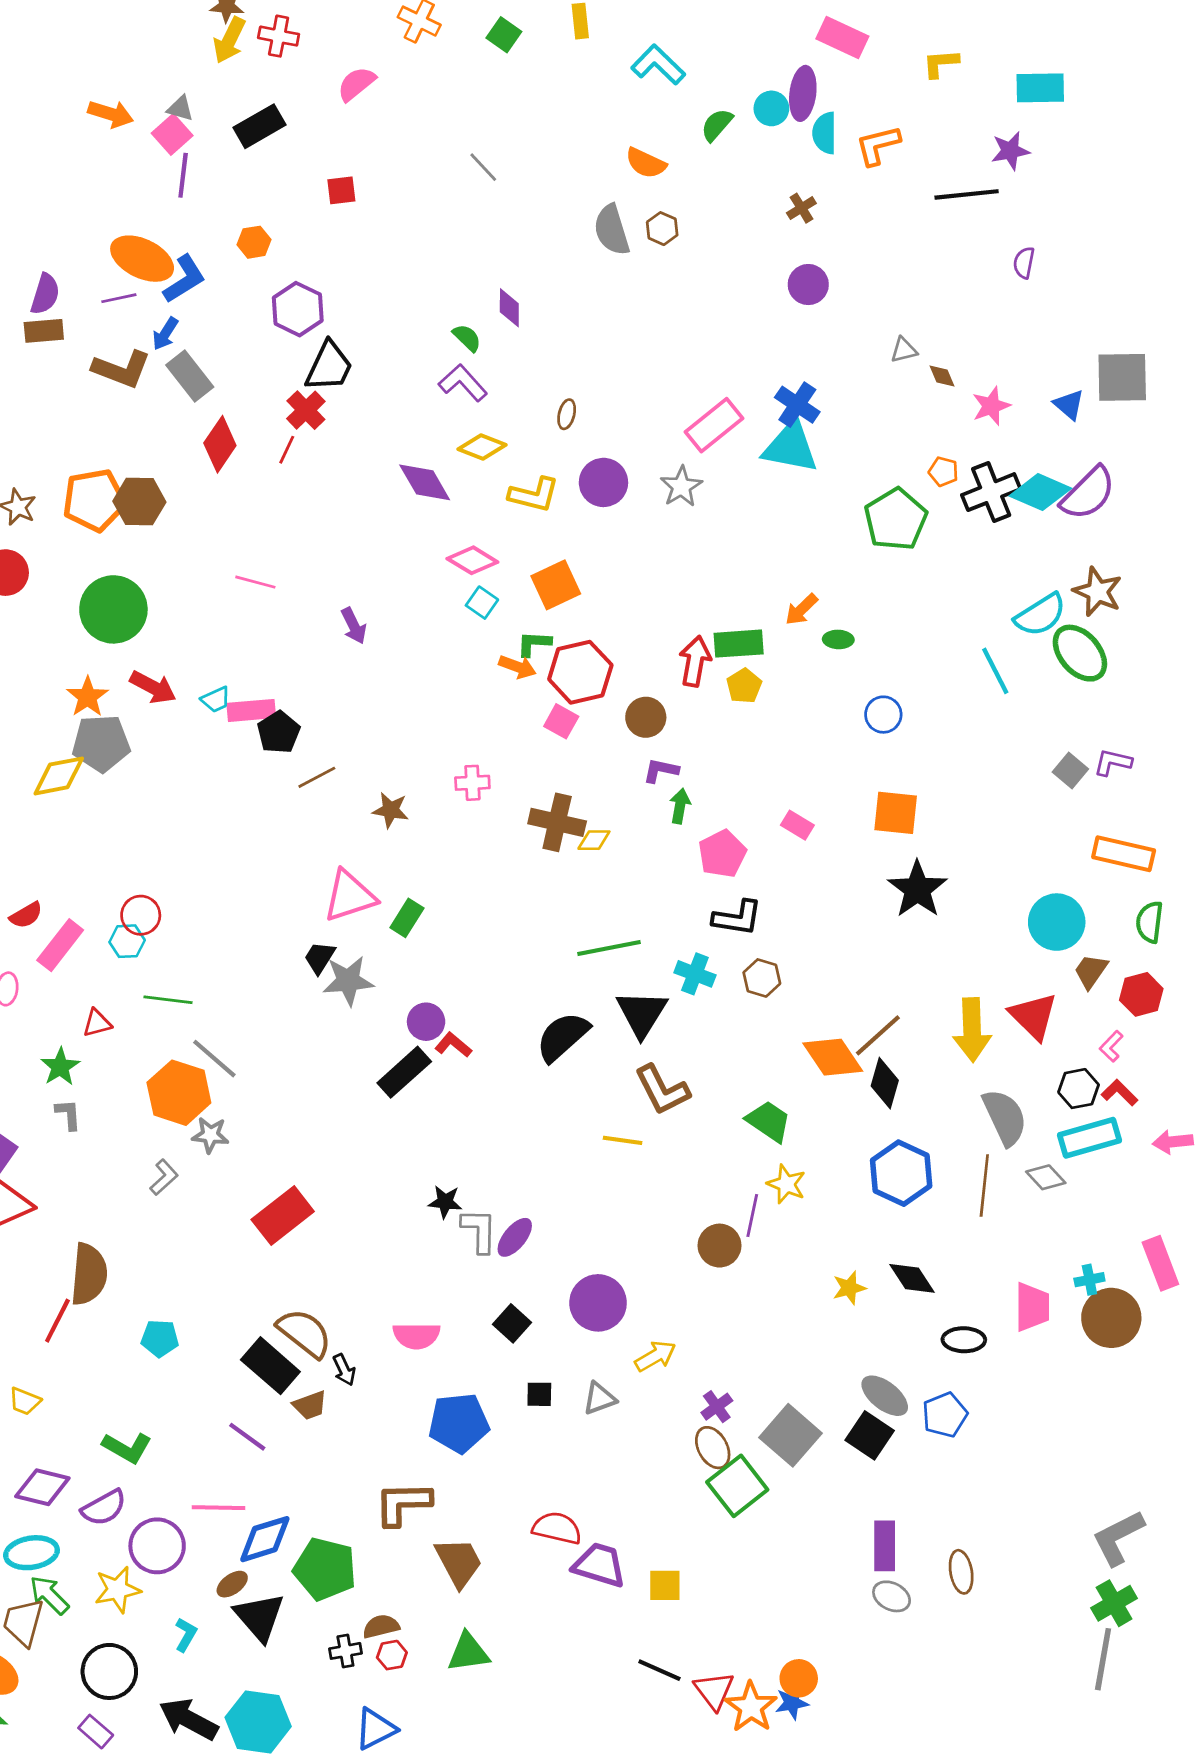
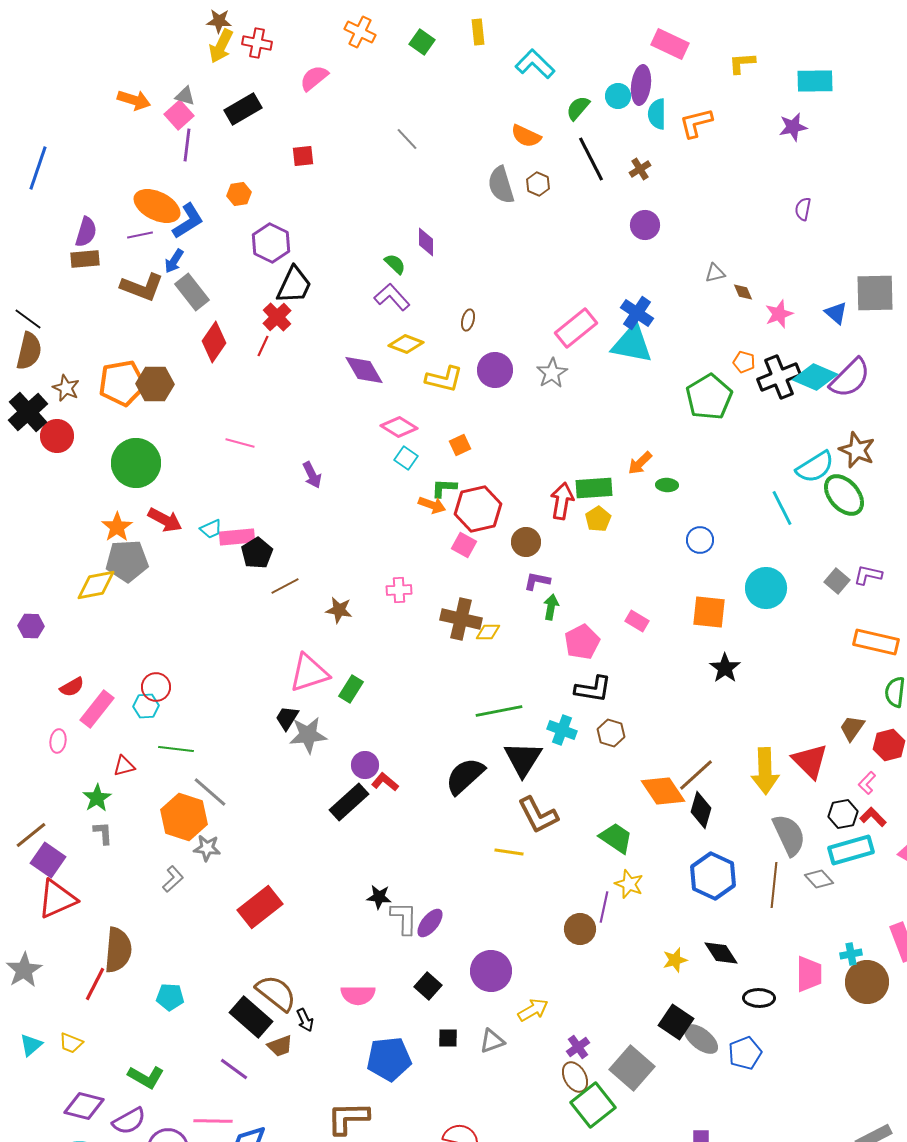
black line: (967, 194) -> (591, 159), moved, turned 69
orange square: (556, 585) -> (460, 445), size x0.6
black star: (917, 889) -> (725, 668), size x0.7
cyan circle: (1057, 922) -> (766, 588), moved
black square: (870, 1435) -> (676, 1022), moved

